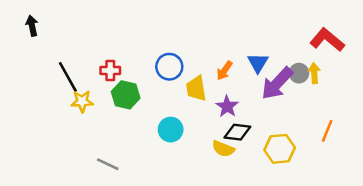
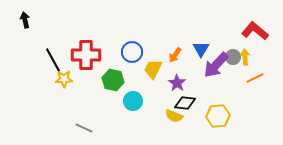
red cross: (110, 71) -> (86, 55), size x1.8
yellow trapezoid: (196, 89) -> (153, 69), turned 35
green hexagon: (126, 95) -> (113, 80), moved
orange line: (327, 131) -> (255, 78), moved, turned 42

